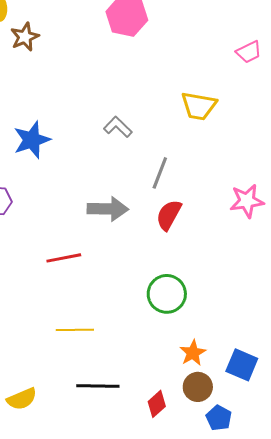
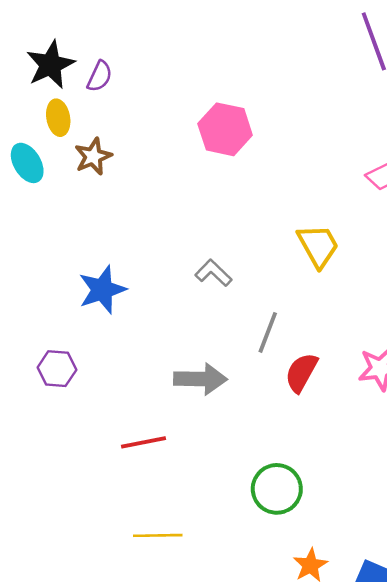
yellow trapezoid: (199, 106) -> (318, 246), turned -129
red semicircle: (169, 215) -> (301, 372), moved

